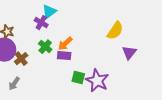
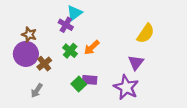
purple triangle: (129, 53) -> (136, 63), moved
purple rectangle: (64, 56) -> (90, 80), moved
green square: (78, 78) -> (79, 84), moved, turned 32

